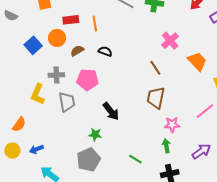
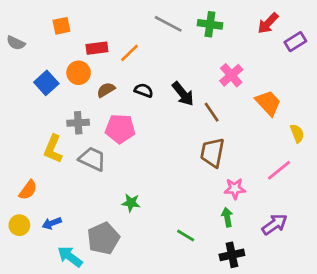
orange line: (95, 24) -> (129, 53), turned 56
gray trapezoid: (67, 102) -> (92, 159), turned -55
black arrow: (111, 111) -> (183, 94), moved
gray pentagon: (88, 160) -> (103, 238), moved

